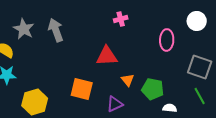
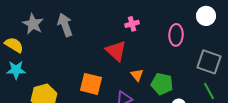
pink cross: (121, 19) -> (132, 24), moved
red triangle: (107, 56) -> (116, 51), turned 45

